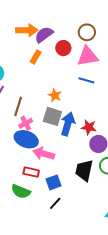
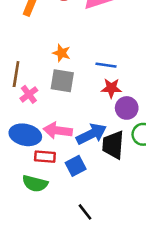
blue line: (86, 80) -> (106, 65), moved
blue arrow: (68, 124) -> (91, 134), moved, turned 55
blue ellipse: (26, 139) -> (25, 135), moved
black line: (55, 203) -> (85, 212), moved, turned -72

